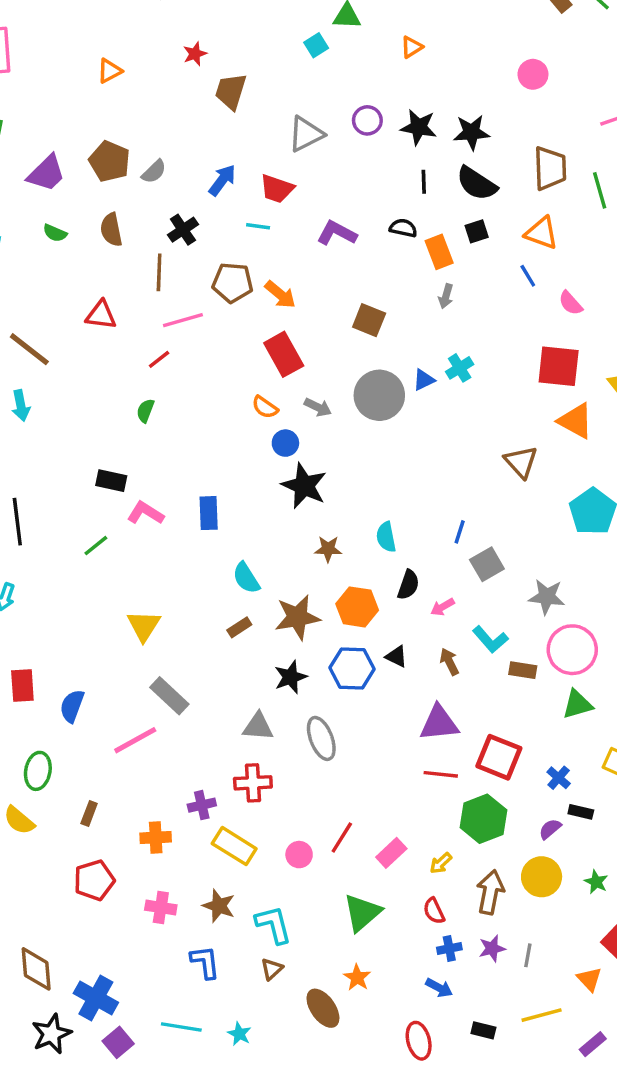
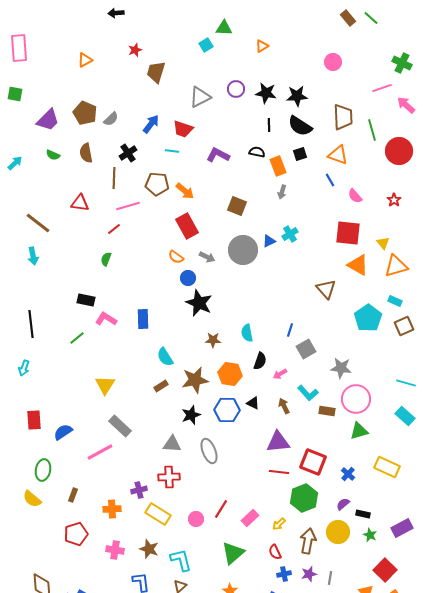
blue semicircle: (72, 706) -> (63, 432), turned 36
black rectangle: (581, 812) -> (363, 514), moved

